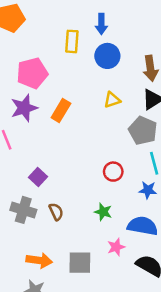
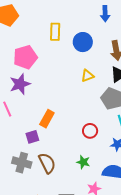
blue arrow: (101, 24) -> (105, 14), moved
orange rectangle: (61, 111) -> (47, 119), moved
purple square: (38, 177) -> (32, 137), turned 32
brown semicircle: (56, 212) -> (47, 163), size x1.5

